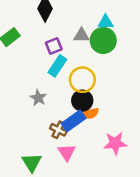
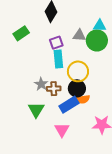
cyan rectangle: (57, 66) -> (58, 59), turned -42
brown cross: (58, 130) -> (54, 89), moved, turned -32
green triangle: (32, 162) -> (36, 110), moved

